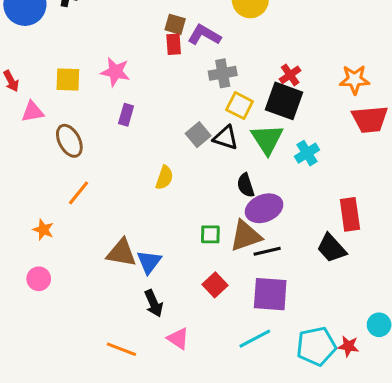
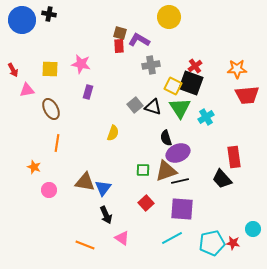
yellow square: (240, 106) -> (173, 86), moved
orange line: (79, 193) -> (57, 143), turned -30
pink circle: (39, 279) -> (49, 190), moved

